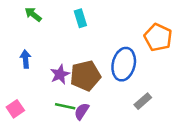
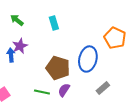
purple star: (60, 74) -> (20, 46), moved
brown pentagon: (85, 76) -> (58, 68), turned 30
purple semicircle: (82, 111) -> (64, 90), moved

